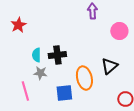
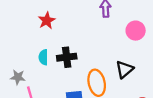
red star: (18, 25) -> (47, 21), moved
gray star: (40, 73) -> (18, 77), moved

